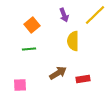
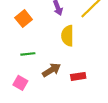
green line: (29, 49) -> (28, 54), moved
pink square: (20, 85) -> (20, 83), moved, turned 32

